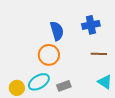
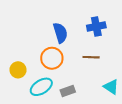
brown line: (99, 54) -> (91, 57), moved
yellow circle: (17, 88) -> (18, 70), moved

